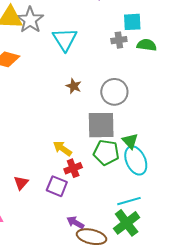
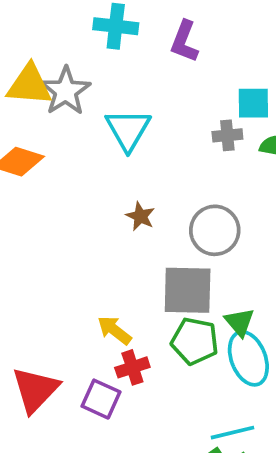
red triangle: (21, 183) -> (35, 390), size x1.8

